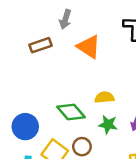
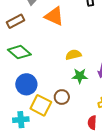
green diamond: (71, 112) -> (19, 52), moved
blue circle: (25, 127) -> (26, 84), moved

